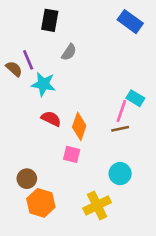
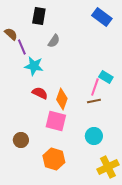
brown semicircle: (14, 69) -> (11, 34), moved
pink square: (72, 154) -> (56, 121), size x1.5
orange hexagon: (41, 203) -> (54, 159), moved
yellow cross: (97, 205) -> (108, 167), moved

